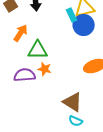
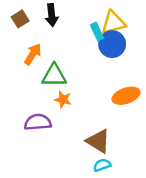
purple semicircle: (25, 75) -> (38, 122), moved
cyan semicircle: (76, 121) -> (102, 165), turned 136

